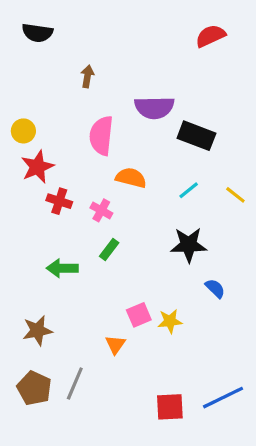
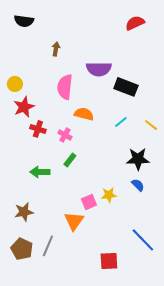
black star: (189, 245) -> (138, 159), moved
yellow star: (170, 321) -> (109, 195), moved
orange triangle: (115, 345) -> (74, 221), size x1.5
blue line: (223, 398) -> (143, 240), moved, turned 72

